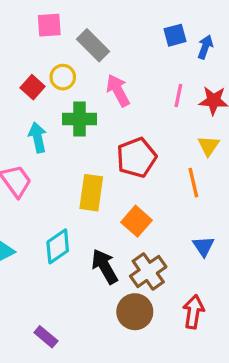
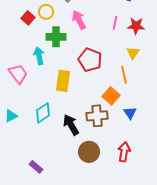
cyan arrow: (38, 137) -> (39, 56), moved
red pentagon: (136, 158) -> (90, 60), turned -30
orange square: (136, 221) -> (111, 96), moved
brown cross: (148, 271) -> (97, 116), moved, turned 30

